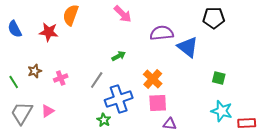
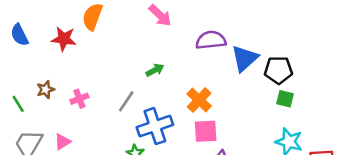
black pentagon: (214, 18) -> (279, 70), moved
blue triangle: (188, 47) -> (245, 58), turned 40

